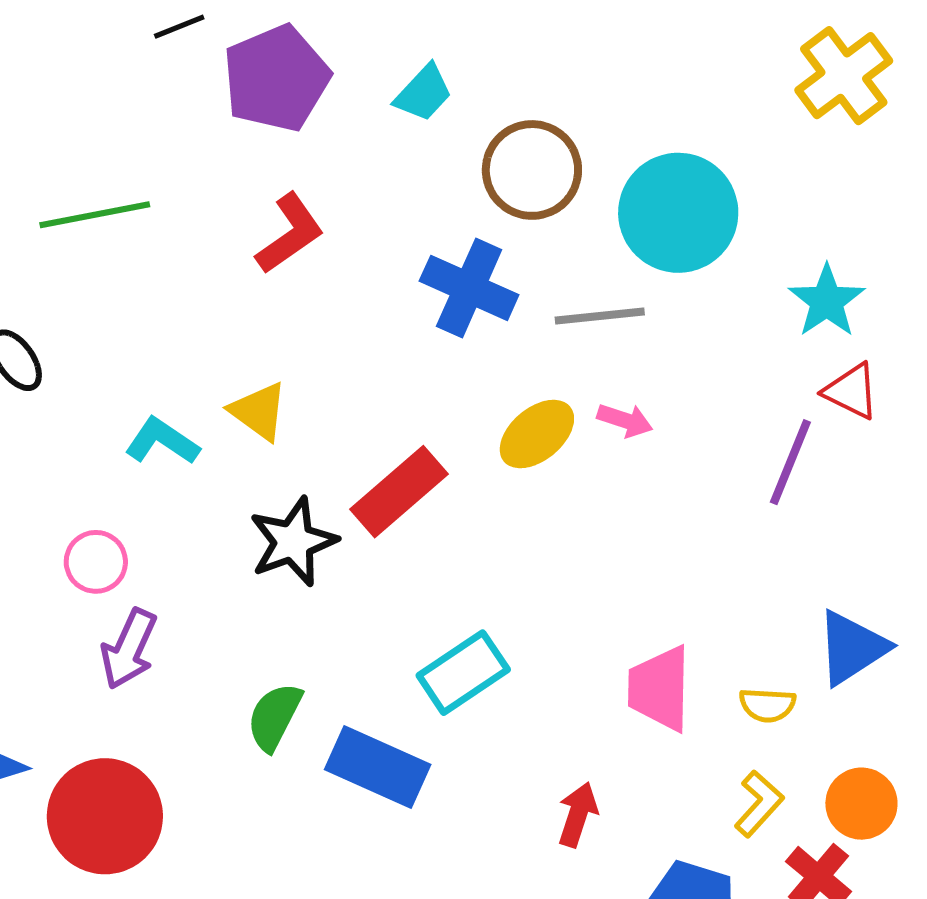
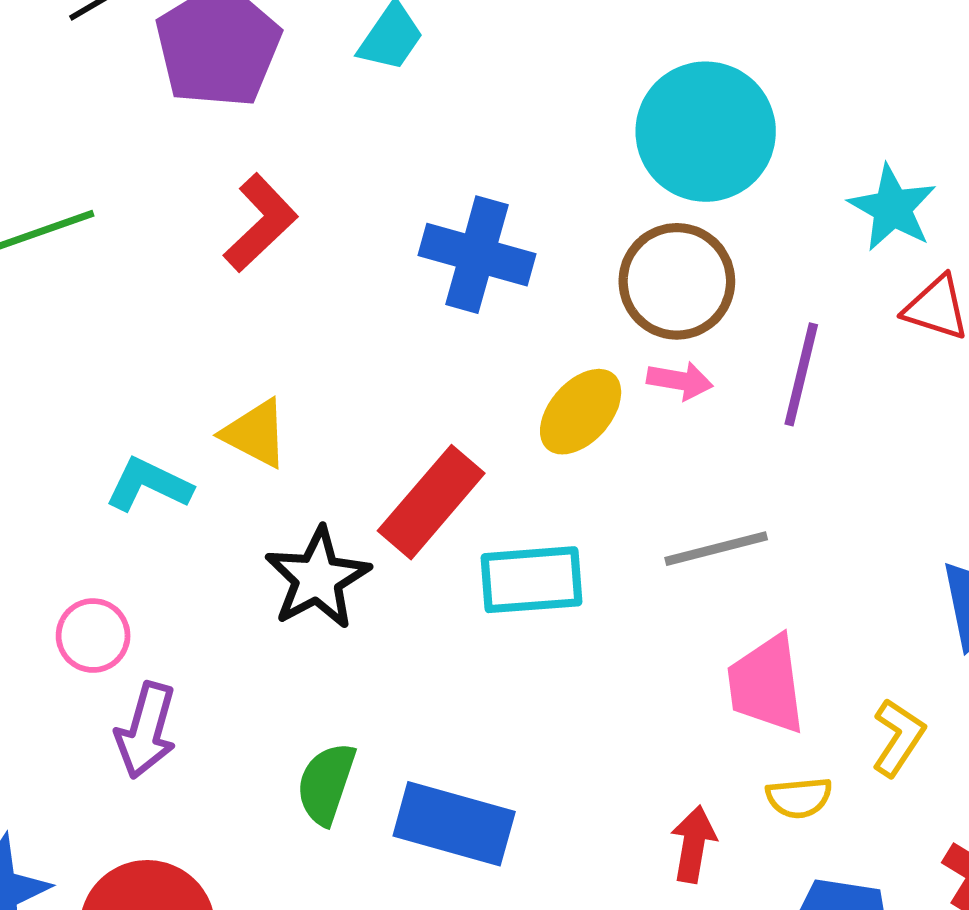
brown circle: (532, 170) -> (677, 281), moved
gray line: (600, 316) -> (716, 549), moved
purple line: (790, 462) -> (801, 374), moved
cyan rectangle: (463, 673) -> (532, 580), moved, turned 38
yellow semicircle: (767, 705) -> (799, 798), moved
yellow L-shape: (759, 804) -> (898, 737), moved

